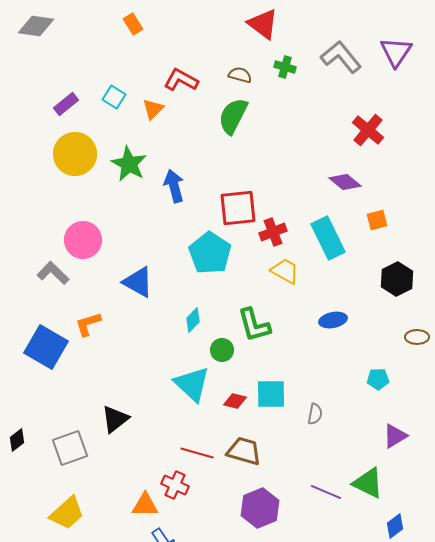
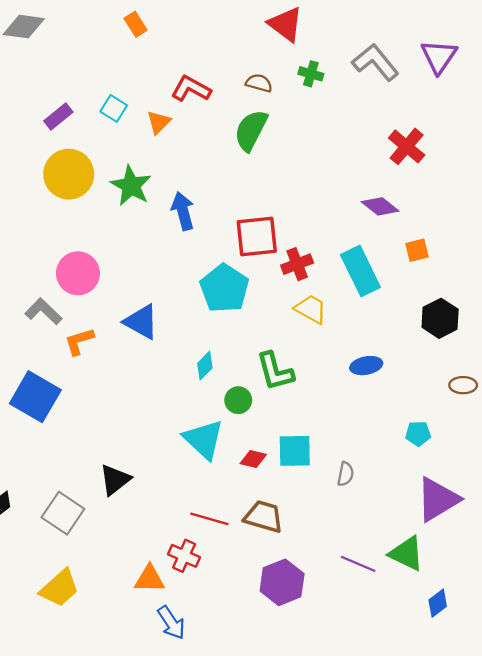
orange L-shape: (88, 324) -> (79, 341), moved
purple triangle: (395, 436) -> (438, 499), size x1.6
gray square: (70, 448) -> (63, 513), turned -36

